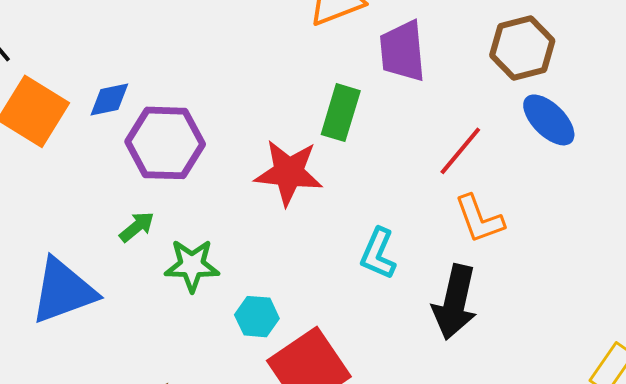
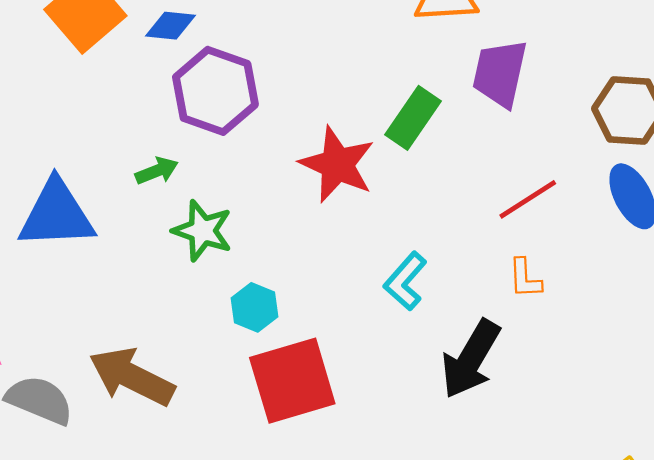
orange L-shape: (479, 219) -> (525, 278), size x0.7

